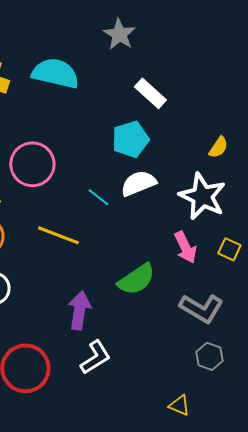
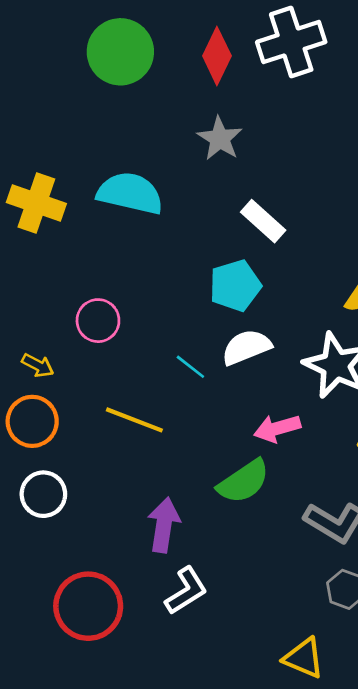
pink circle: (32, 164) -> (98, 321), size x0.7
pink arrow: (185, 247) -> (277, 428), moved, turned 100
yellow triangle: (179, 405) -> (304, 658), size x1.4

